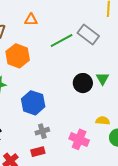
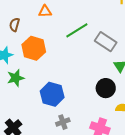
gray rectangle: (88, 34) -> (106, 42), moved
black circle: (83, 83) -> (106, 88), moved

